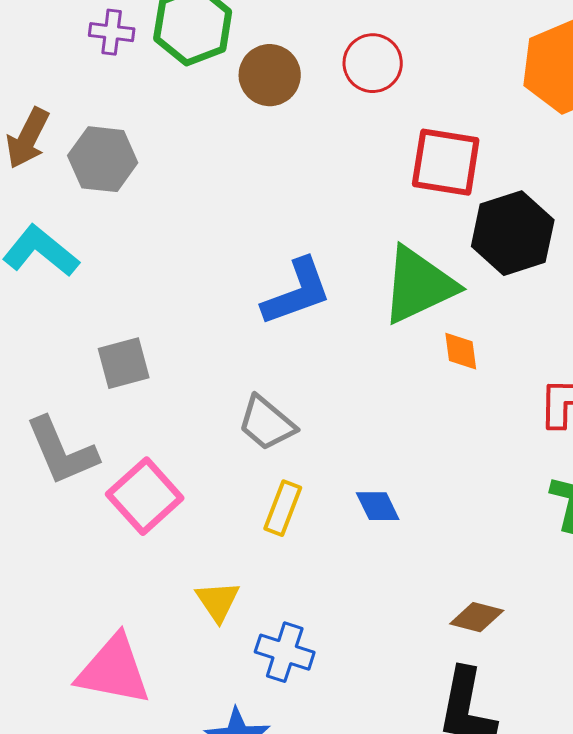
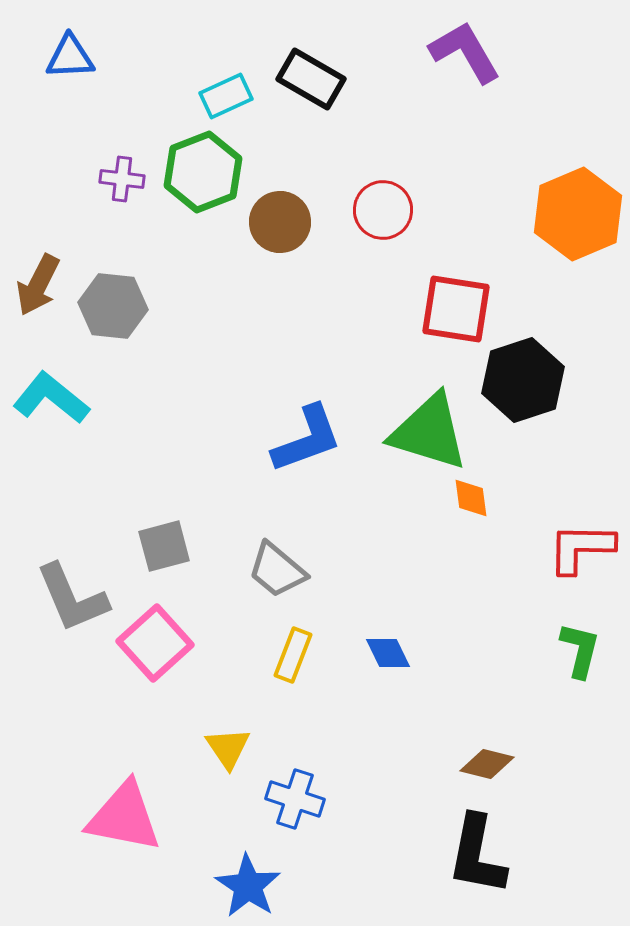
green triangle: (419, 285) -> (429, 432), turned 42
gray square: (124, 363) -> (164, 546), moved

